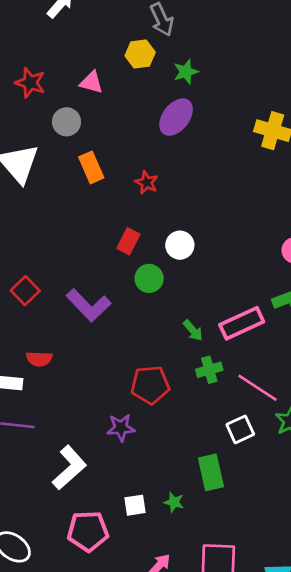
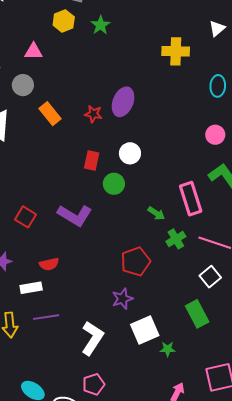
purple ellipse: (176, 117) -> (123, 102), moved
pink rectangle: (242, 323) -> (191, 199), turned -68
green star: (174, 502) -> (168, 349), moved
white square: (135, 505) -> (145, 330), moved, size x1.6
pink pentagon: (88, 531) -> (94, 384), moved, size x0.7

